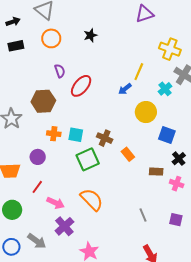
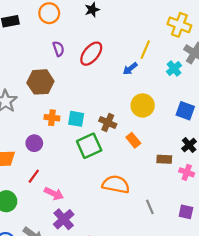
red ellipse: (81, 86) -> (91, 54), moved
yellow circle: (146, 112) -> (143, 105), moved
blue square: (167, 135) -> (185, 111), moved
orange semicircle: (92, 200) -> (116, 184), moved, turned -35

